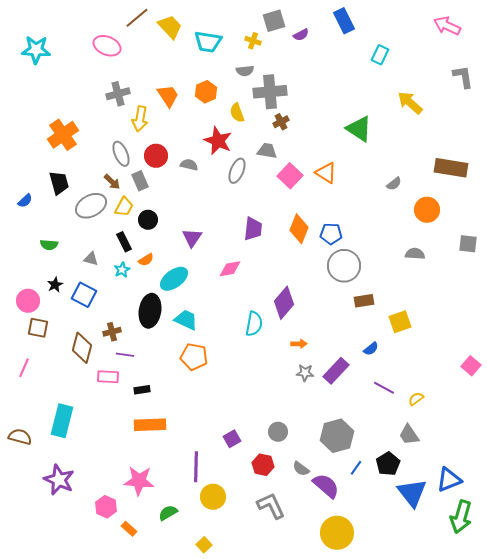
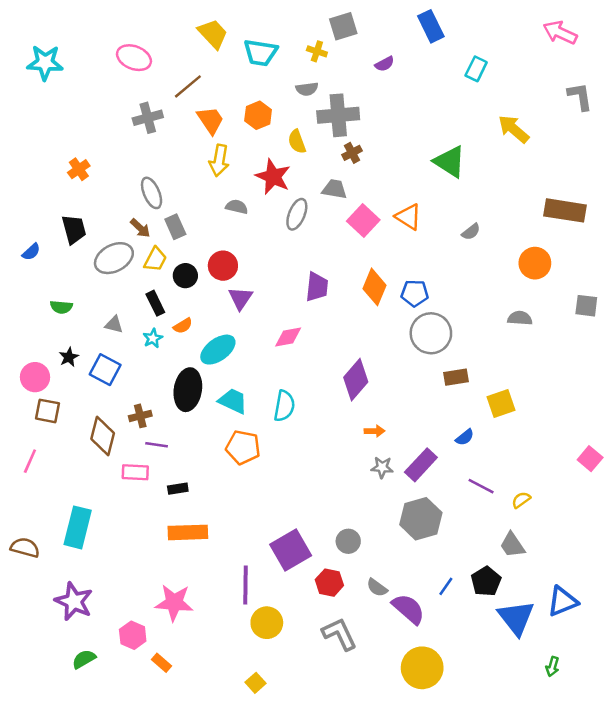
brown line: (137, 18) -> (188, 86), moved
purple semicircle: (301, 35) -> (385, 64), moved
yellow arrow: (140, 119) -> (219, 160), moved
orange cross: (63, 135) -> (79, 169), size x0.6
red circle: (156, 156) -> (223, 266), moved
gray semicircle: (394, 184) -> (471, 232), moved
cyan semicircle: (254, 324) -> (284, 406), moved
gray hexagon: (337, 436) -> (421, 519), moved
purple square: (232, 439) -> (291, 550), size x1.8
green semicircle: (168, 513) -> (84, 659), moved
green arrow: (461, 517) -> (552, 667), moved, size x0.5

